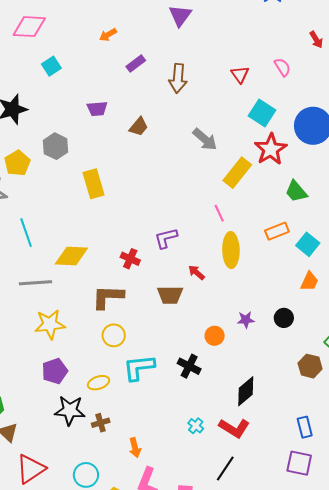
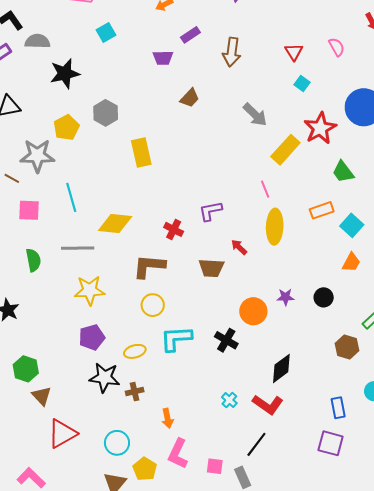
purple trapezoid: (97, 109) -> (163, 58), moved
cyan square: (262, 113) -> (302, 83), moved, size x0.6
orange circle: (215, 336) -> (253, 311), size x1.4

